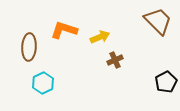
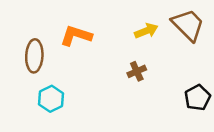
yellow arrow: (100, 37) -> (146, 31), moved

